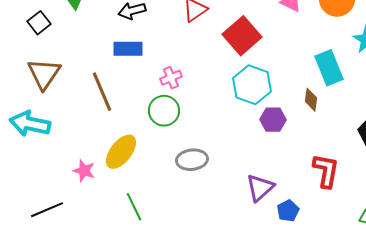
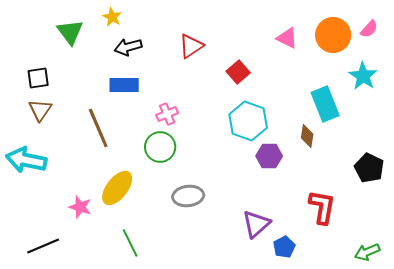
black square: (39, 23) -> (38, 78), moved, turned 30
red square: (242, 36) -> (238, 72), size x0.6
brown triangle: (44, 74) -> (40, 110), size x0.7

